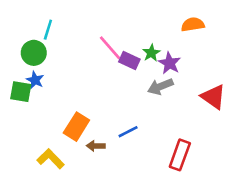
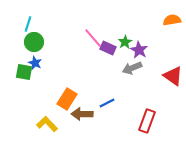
orange semicircle: (193, 24) -> (172, 20), moved
cyan line: (48, 30) -> (28, 24), moved
brown arrow: (96, 146) -> (82, 114), size x1.5

